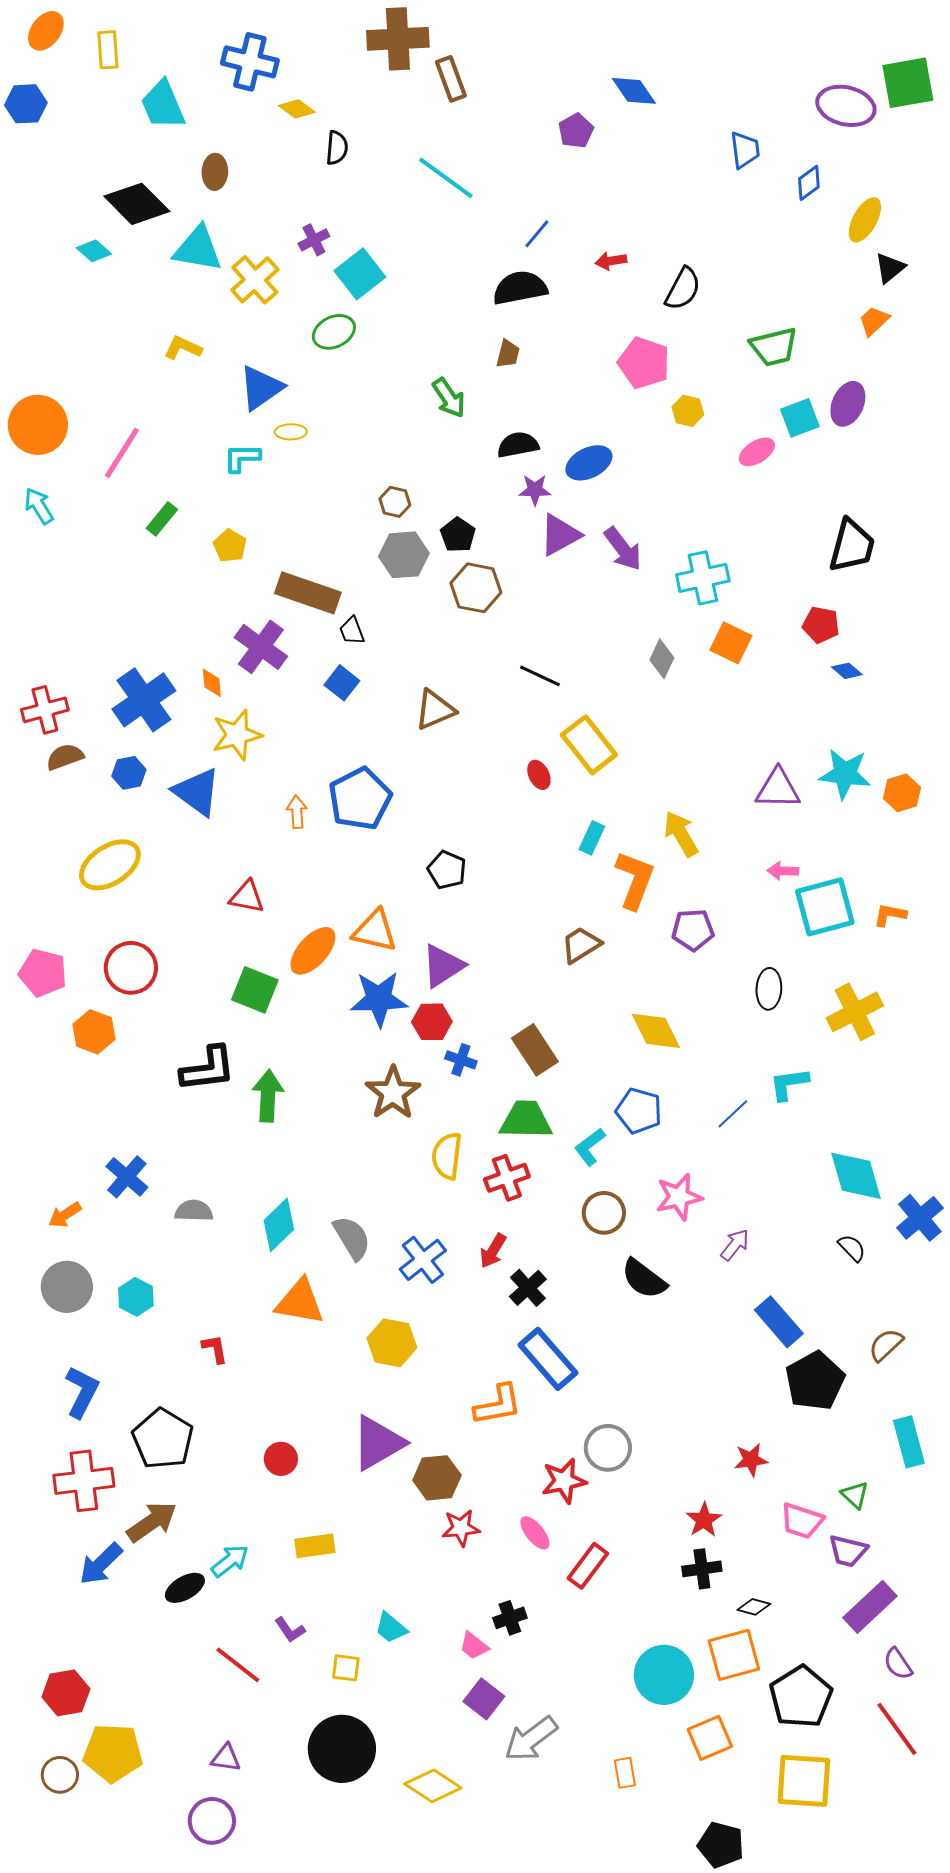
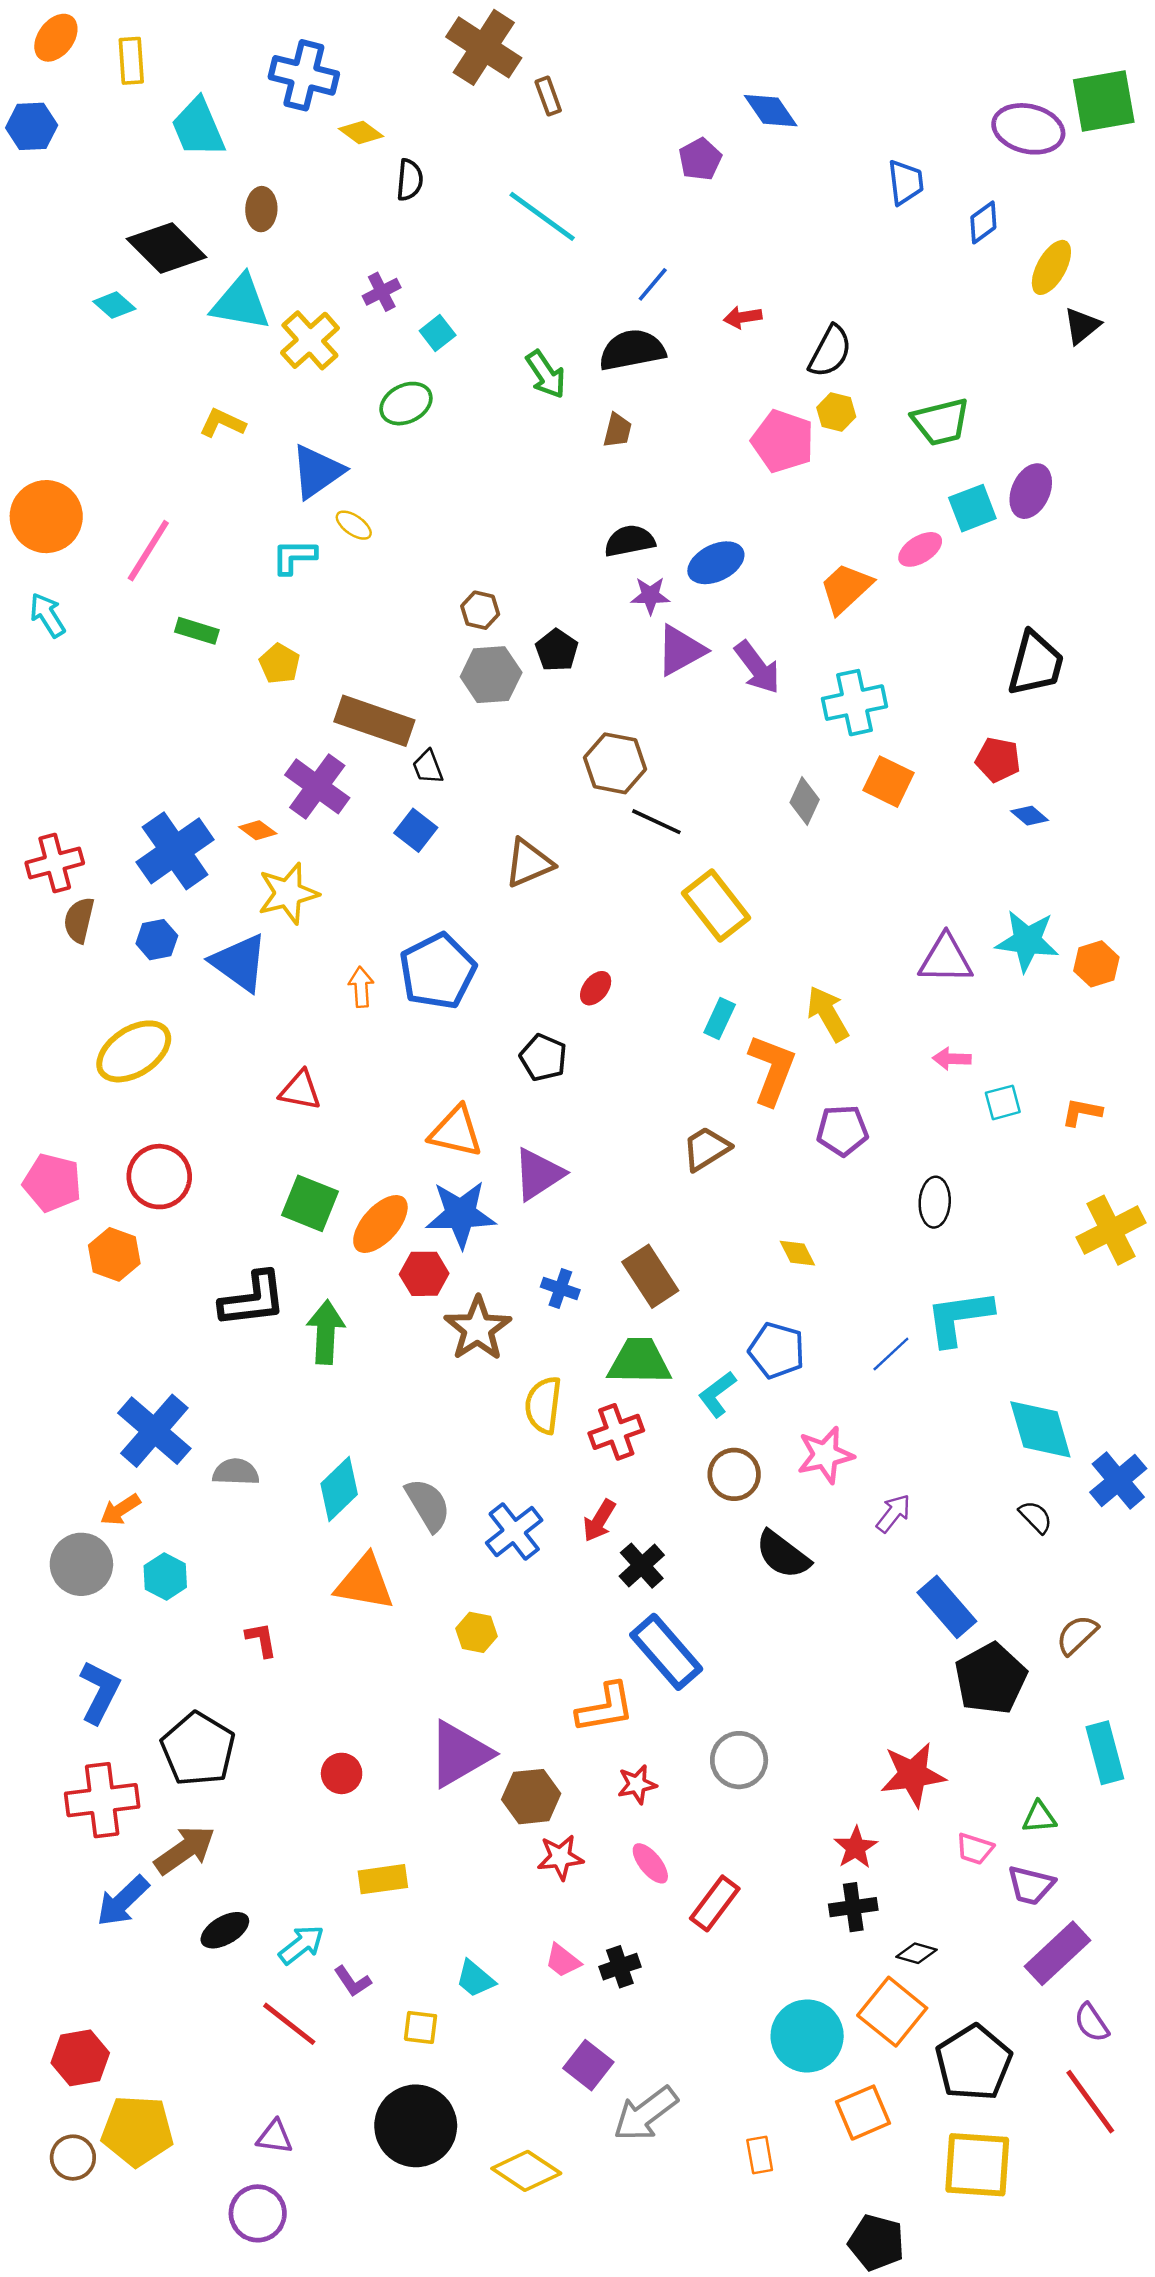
brown cross: (398, 39) -> (484, 47), turned 36
brown rectangle: (451, 79) -> (548, 96), size x0.7
cyan square: (360, 274) -> (438, 333), size x0.6
orange trapezoid: (874, 321) -> (846, 588), moved, size x1.4
green arrow: (449, 398) -> (546, 374), moved
yellow hexagon: (688, 411) -> (836, 412), moved
yellow ellipse: (291, 432) -> (354, 525), turned 36
green rectangle: (162, 519) -> (197, 631), turned 68
brown hexagon: (476, 588) -> (615, 763), moved
orange diamond: (212, 683) -> (258, 830), turned -48
brown semicircle: (65, 757) -> (79, 920), turned -57
red ellipse: (539, 775) -> (596, 988), moved, turned 64
cyan square: (825, 907) -> (1003, 1102), size x0.5
orange ellipse: (313, 951) -> (380, 1224), moved
yellow cross: (855, 1012) -> (1111, 1230), moved
red hexagon: (432, 1022) -> (424, 1274), moved
yellow diamond: (656, 1031) -> (797, 1253), size x0.6
cyan L-shape: (789, 1084) -> (959, 1318), size x1.4
blue cross: (127, 1177) -> (154, 1431), size x1.4
orange arrow: (65, 1215) -> (120, 1510), moved
yellow hexagon: (392, 1343) -> (476, 1632), size x0.7
red star: (751, 1460) -> (913, 1775), size x1.6
red star: (564, 1481) -> (637, 1784), moved, size x0.7
green triangle: (855, 1495) -> (1039, 1817), turned -48
pink trapezoid: (802, 1521) -> (975, 1849), size x0.7
cyan arrow: (230, 1561) -> (301, 1945), moved
pink trapezoid: (474, 1646) -> (563, 1961), moved
orange square: (734, 1655) -> (892, 2012), turned -36

